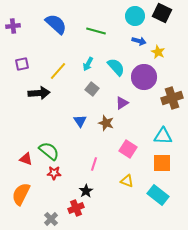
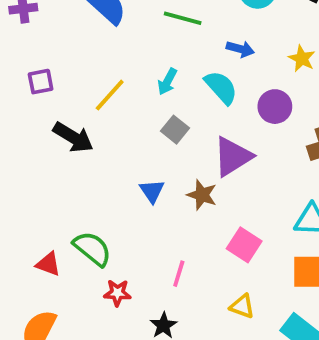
blue arrow: (139, 41) -> (240, 49), moved
purple circle: (144, 77) -> (275, 107), size x0.7
black arrow: (39, 93) -> (73, 137), turned 35
purple triangle: (122, 103) -> (233, 156), size x1.6
red star: (54, 173) -> (117, 293), moved

